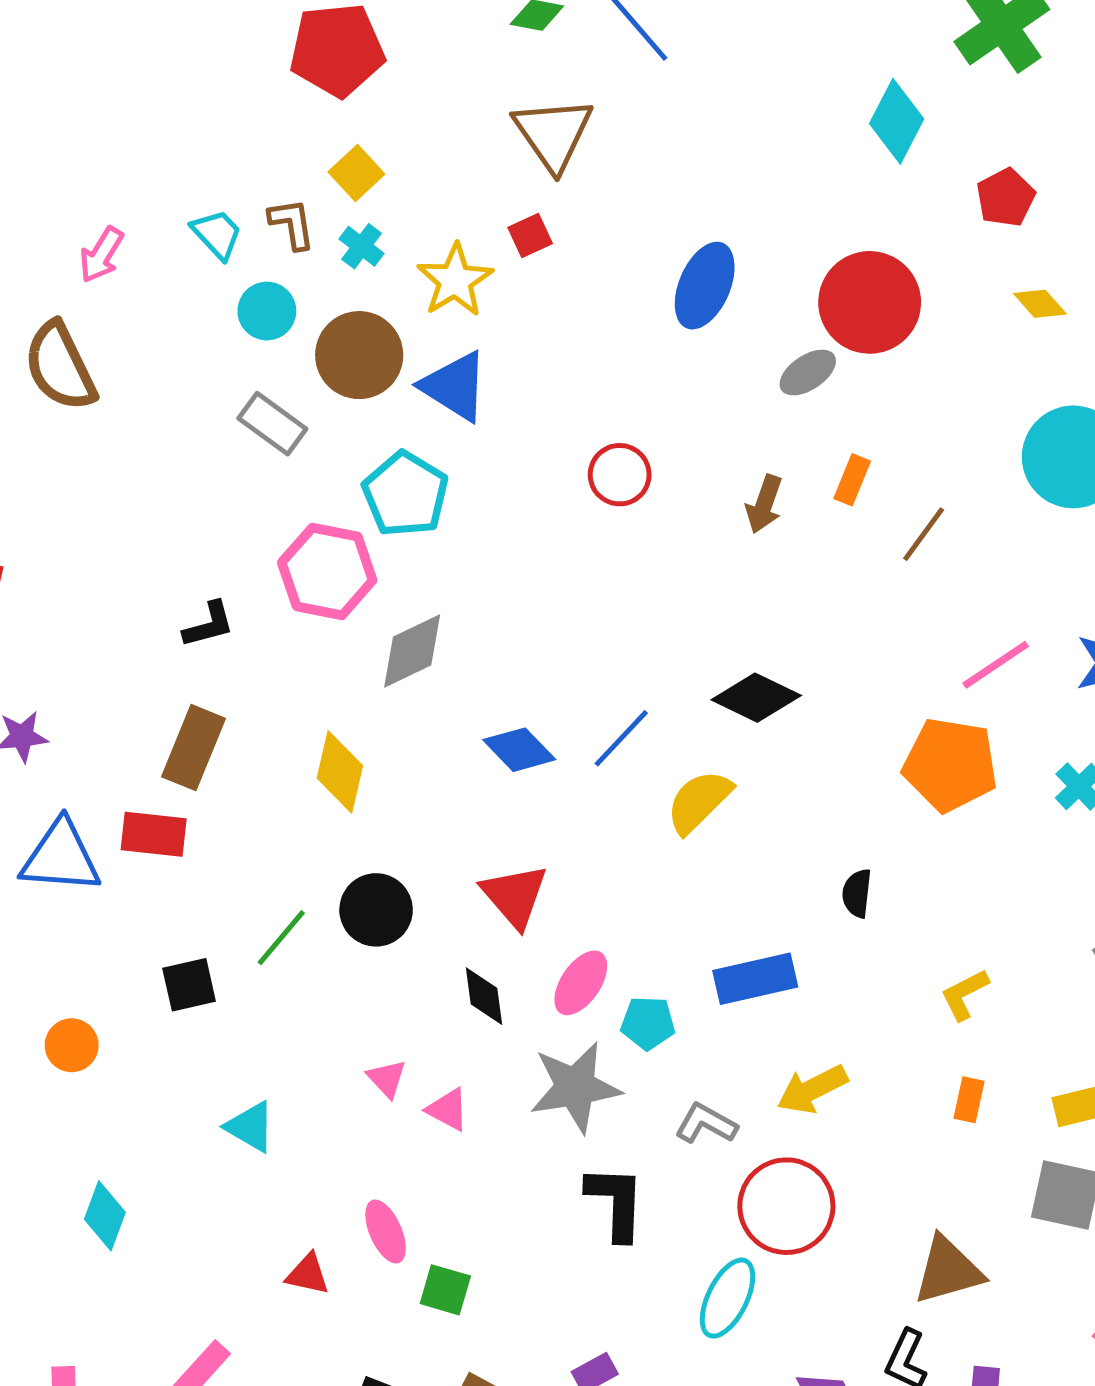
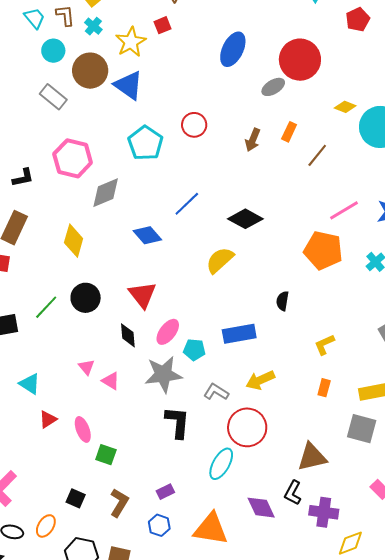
yellow diamond: (1040, 304) -> (345, 107), moved, turned -30
cyan pentagon: (405, 494) -> (146, 143), moved
blue line: (621, 738) -> (187, 204), moved
red triangle: (308, 1274) -> (48, 419), moved, turned -48

